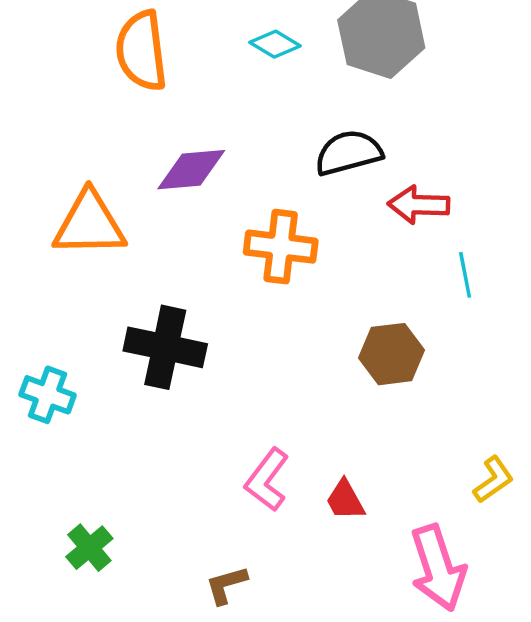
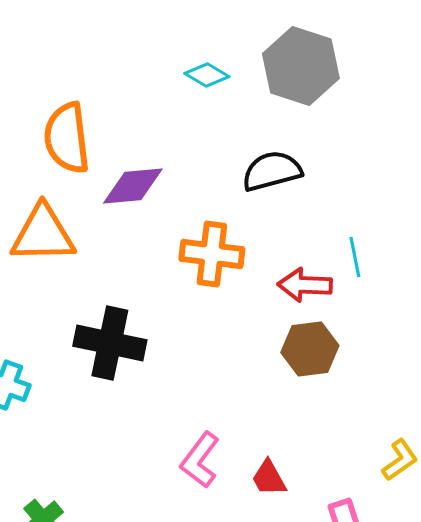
orange semicircle: (141, 51) -> (67, 138), moved
red arrow: (419, 205) -> (305, 285), moved
cyan line: (465, 275) -> (355, 257), moved

